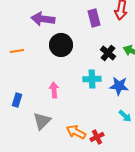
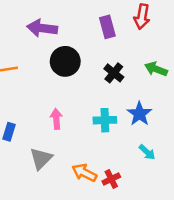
black cross: (108, 53) -> (114, 73), moved
cyan cross: (92, 79) -> (105, 120), moved
blue star: (119, 86) -> (139, 114), turned 30

